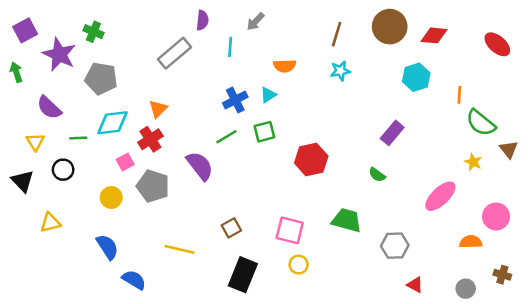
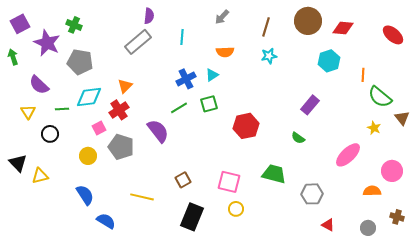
purple semicircle: (202, 20) -> (149, 16), moved
gray arrow: (256, 22) -> (222, 17), moved
black triangle: (23, 181) -> (18, 163), moved

